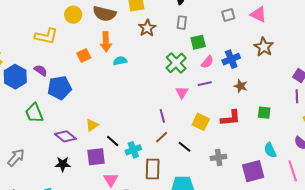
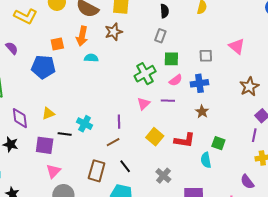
gray square: (228, 15) -> (206, 56), moved
brown star: (147, 28) -> (114, 32), moved
brown star: (264, 47) -> (249, 87), moved
blue pentagon: (60, 88) -> (43, 67), moved
purple diamond: (65, 136) -> (20, 118), turned 30
black line: (113, 141) -> (65, 134), turned -48
black line: (184, 147) -> (125, 166), moved
cyan cross: (133, 150) -> (85, 124), moved, turned 35
cyan semicircle: (270, 150) -> (206, 160), moved
gray cross: (219, 157) -> (163, 176), turned 35

